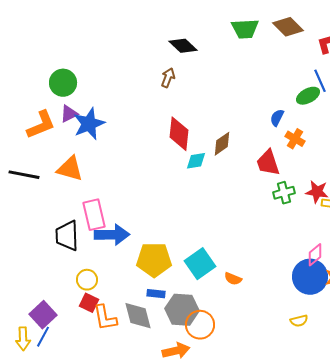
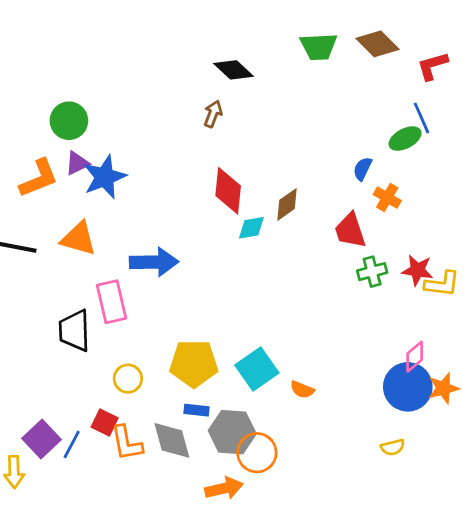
blue arrow: (112, 235) -> (154, 262), moved
yellow circle: (87, 280) -> (128, 379), moved
blue line: (43, 337) -> (72, 444), moved

